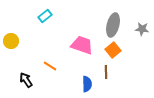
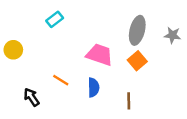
brown line: (106, 72) -> (129, 101), moved
blue semicircle: (87, 84) -> (94, 87), moved

